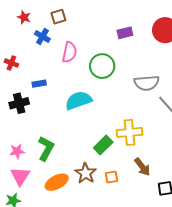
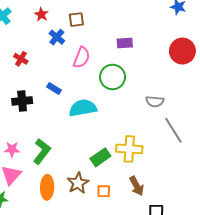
purple rectangle: (125, 33) -> (125, 43), moved
gray semicircle: (147, 83) -> (155, 102), size x0.7
blue rectangle: (39, 84) -> (54, 89), moved, turned 32
orange ellipse: (57, 182) -> (47, 187), turned -70

